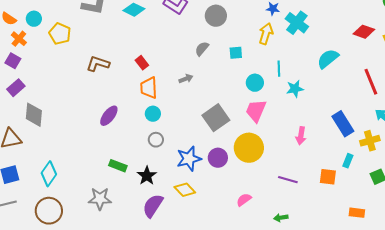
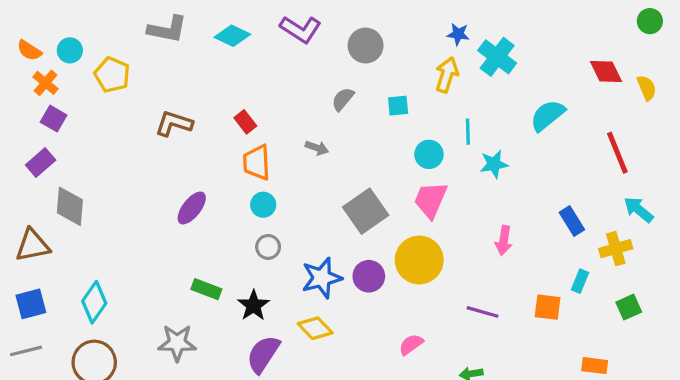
red diamond: (364, 32) -> (606, 71), turned 45
purple square: (13, 61) -> (54, 119), moved
gray arrow: (186, 79) -> (317, 148), turned 40
blue rectangle: (343, 124) -> (572, 221), size x0.7

